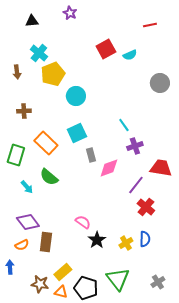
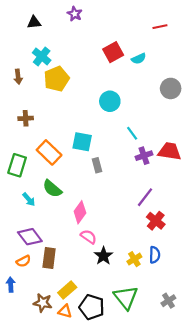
cyan circle: (76, 96) -> (110, 101), moved
cyan square: (77, 133) -> (82, 142), turned 36
pink diamond: (109, 168) -> (80, 212), moved, turned -35
red trapezoid: (161, 168) -> (170, 151), moved

